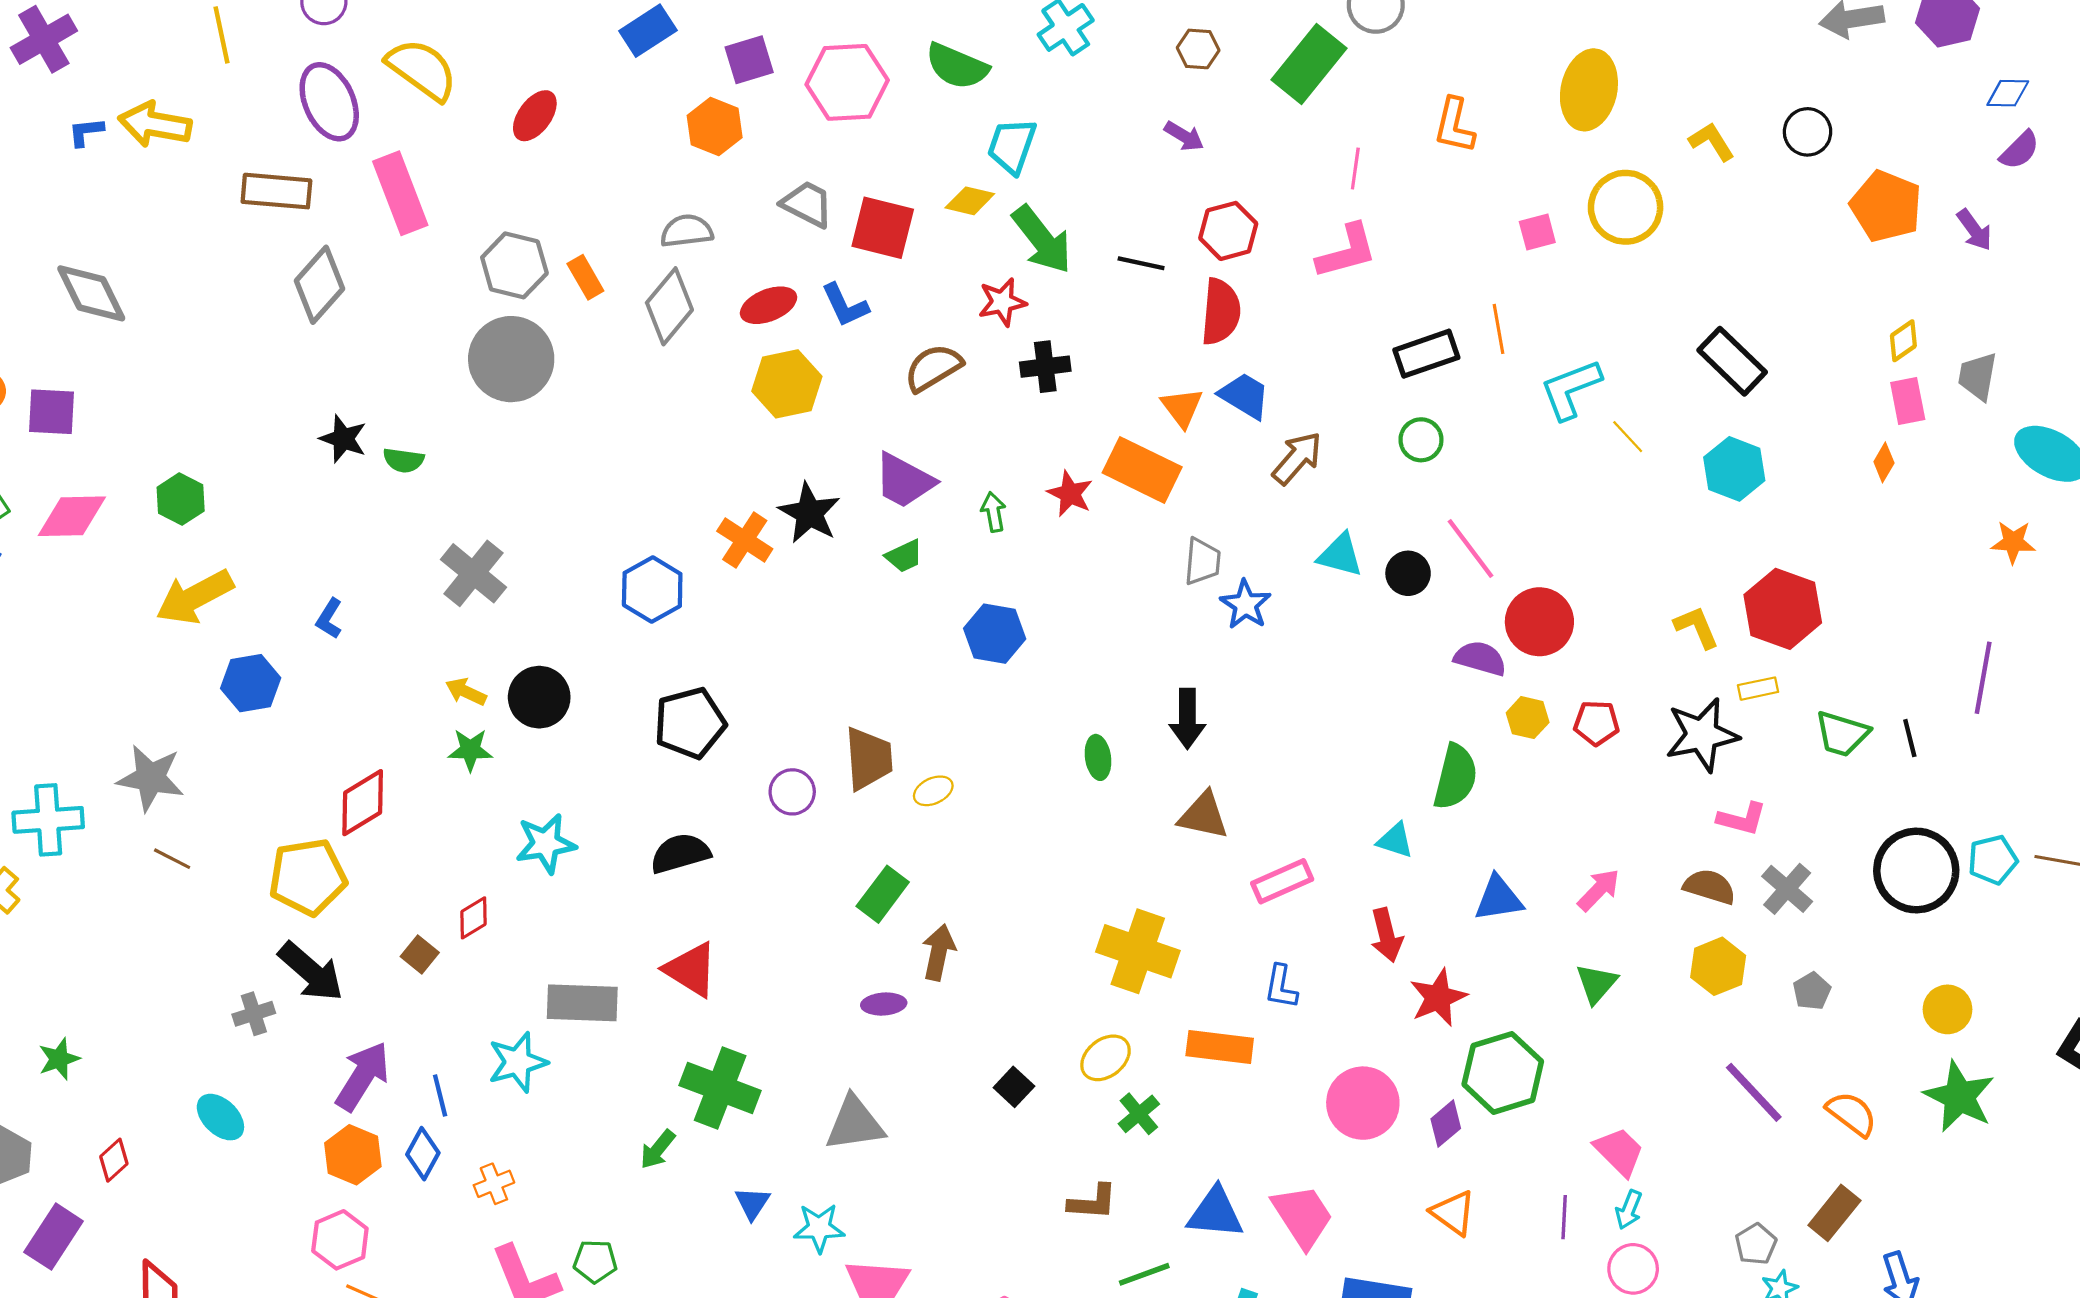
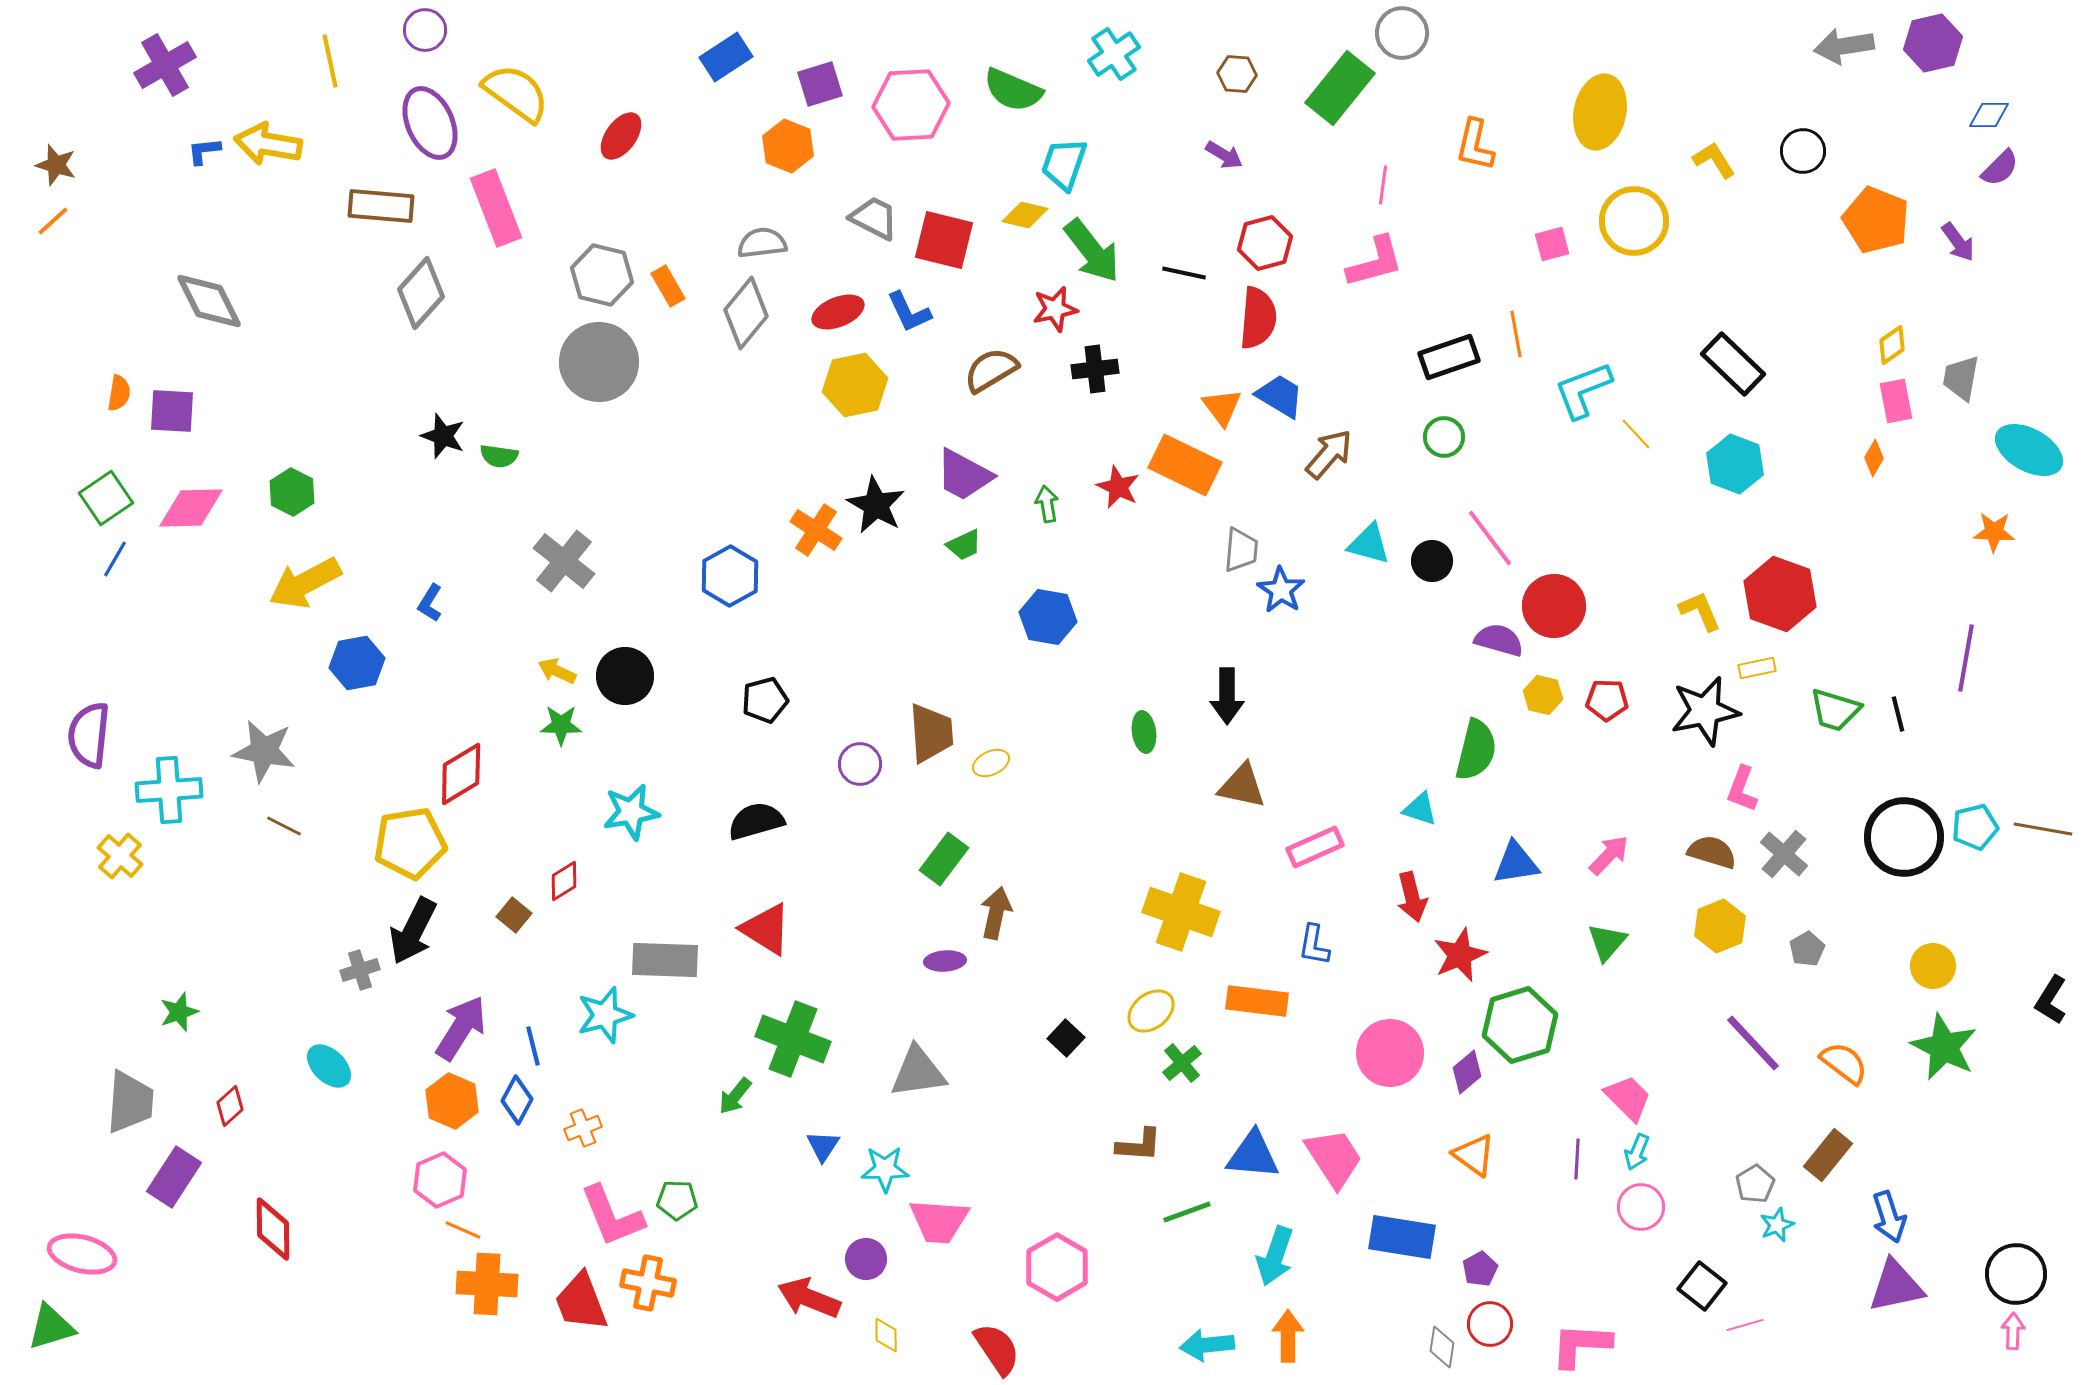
black pentagon: (690, 723) -> (765, 700), size x0.7
pink L-shape: (1742, 819) -> (1742, 789), turned 96
black arrow: (311, 972) -> (413, 931), turned 76

